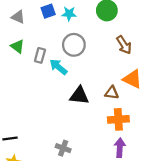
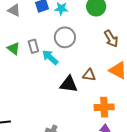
green triangle: (17, 46) -> (13, 48), moved
gray rectangle: (40, 55) -> (33, 46), turned -32
brown triangle: (112, 93) -> (89, 75), moved

